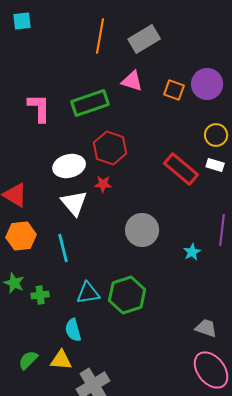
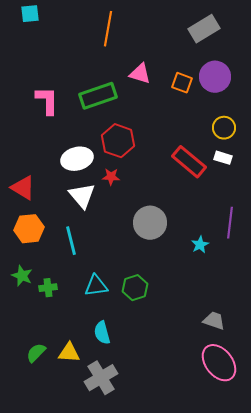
gray rectangle: (144, 39) -> (204, 29), moved
green hexagon: (127, 295) -> (135, 288), size x0.7
cyan semicircle: (73, 330) -> (102, 333), moved

